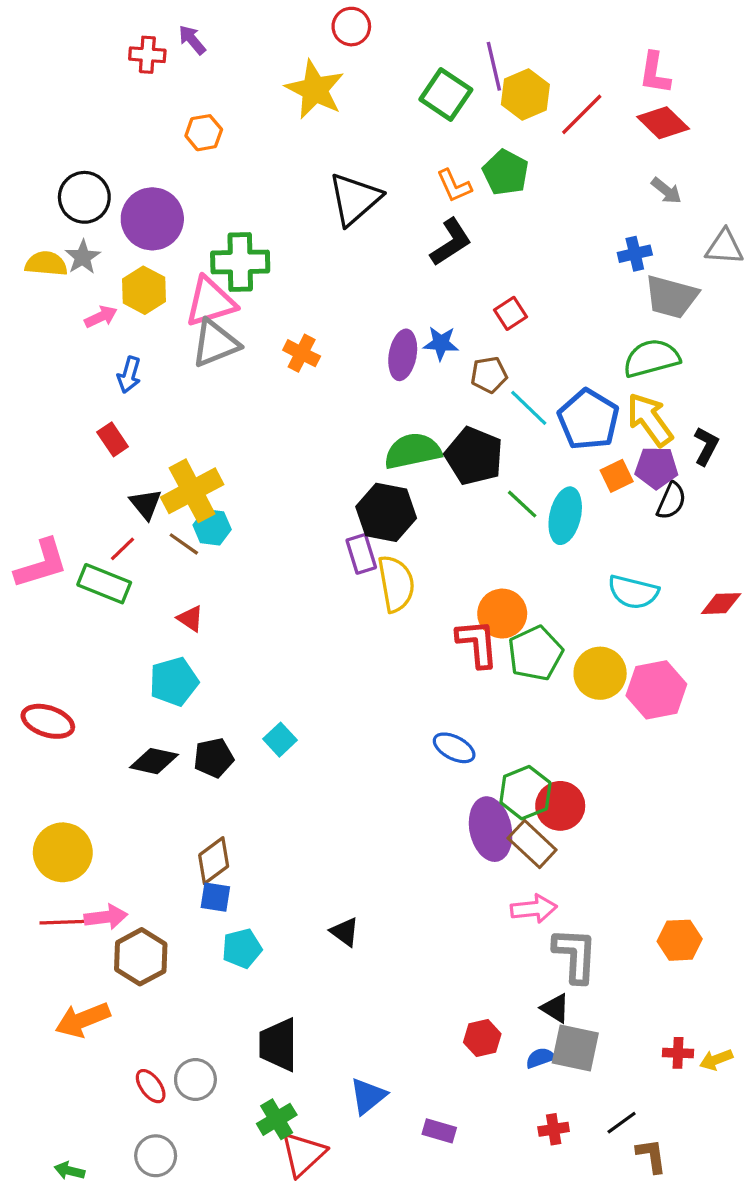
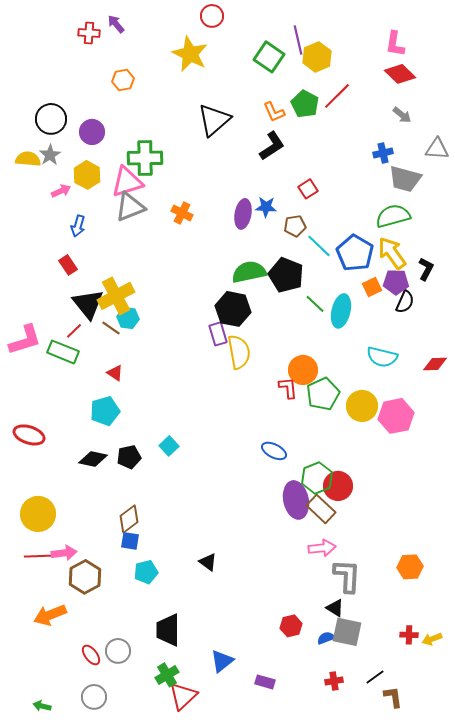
red line: (582, 114) -> (337, 96), moved
purple circle: (152, 219) -> (92, 132), size x0.7
black triangle: (146, 504) -> (88, 304), size x1.6
red L-shape: (477, 643) -> (288, 388), size x0.7

